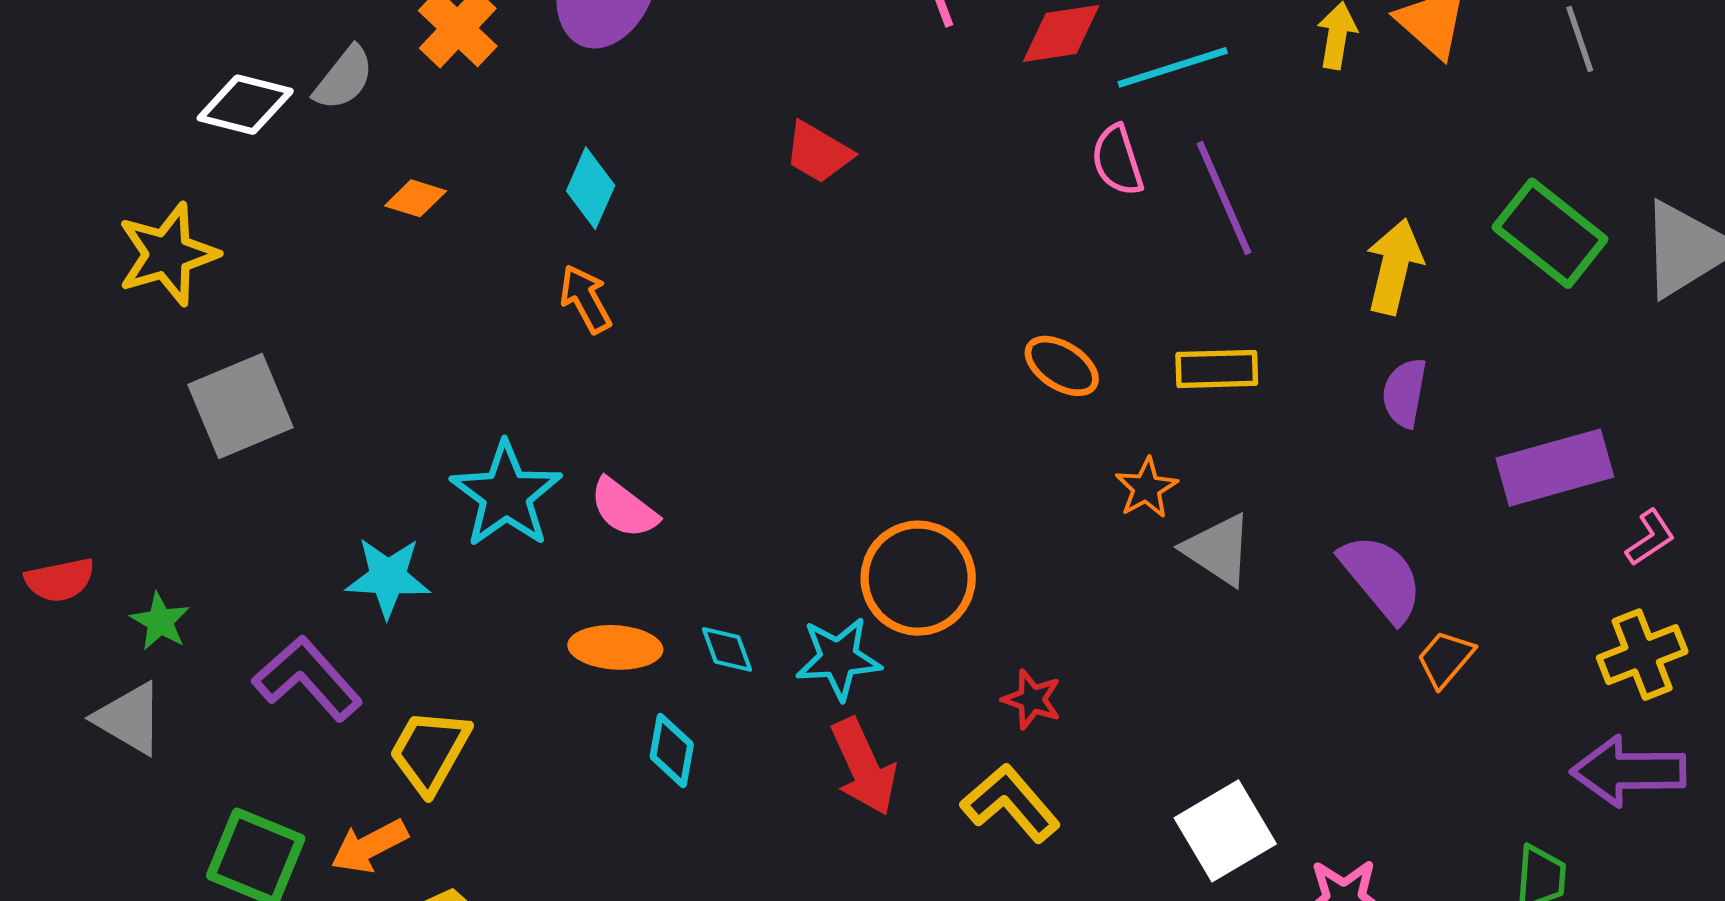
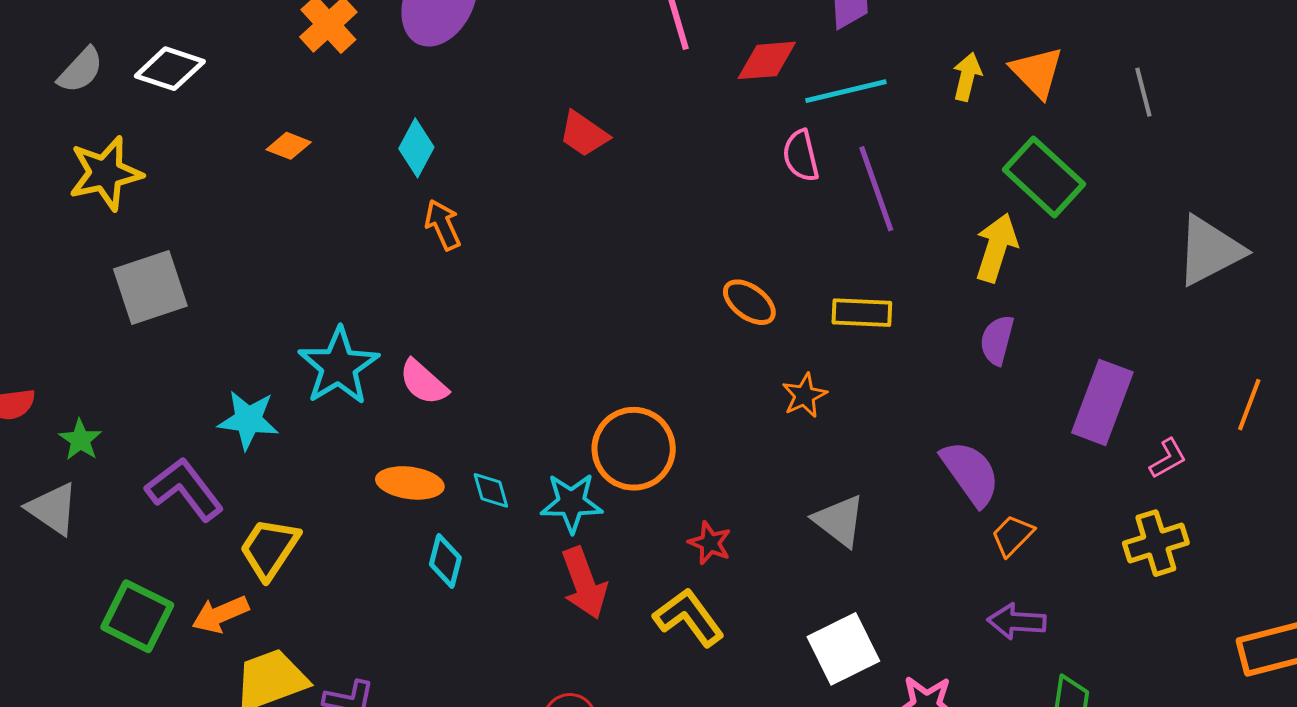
gray semicircle: (344, 78) -> (81, 70), moved
green rectangle: (1550, 233) -> (1044, 177), moved
orange arrow: (586, 299) -> (443, 225), moved
purple rectangle: (1555, 468) -> (1102, 402), turned -58
gray triangle: (1218, 550) -> (839, 521), moved
purple arrow: (1628, 771) -> (1017, 621), moved, size x0.7

